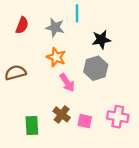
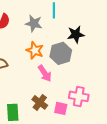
gray hexagon: (96, 68) -> (61, 53), moved
pink cross: (118, 117) -> (79, 96), moved

